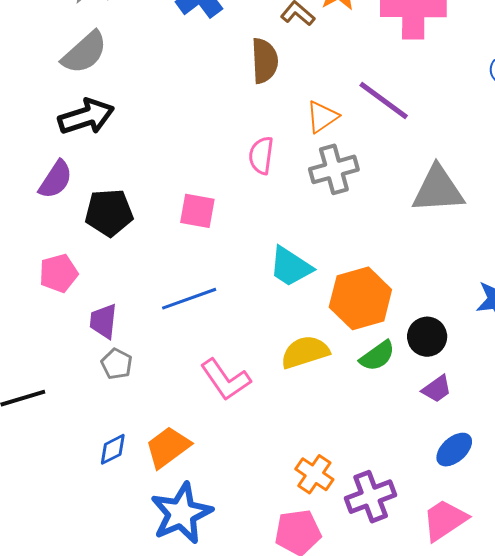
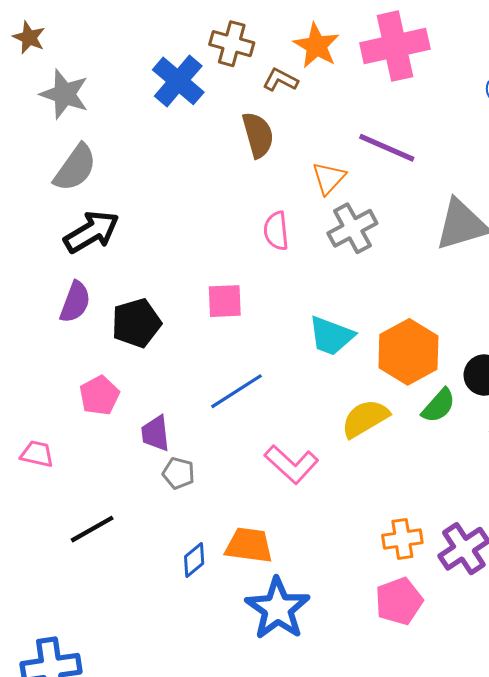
orange trapezoid: (168, 447) -> (249, 545), turned 57
orange cross: (314, 474) -> (402, 539), turned -30

